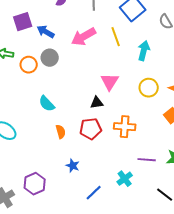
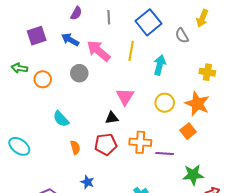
blue arrow: (46, 32) -> (70, 40), moved
pink arrow: (84, 37) -> (99, 51), turned 70
yellow line: (116, 37) -> (131, 51), turned 30
gray circle: (50, 58) -> (79, 73), moved
purple line: (147, 160) -> (165, 153), moved

